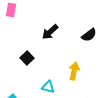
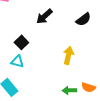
cyan triangle: (48, 87) -> (17, 61), moved

